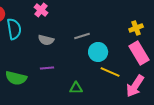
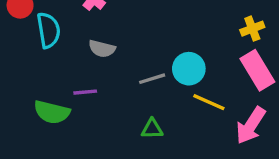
gray line: (82, 36) -> (152, 79), moved
purple line: (47, 68) -> (85, 92), moved

